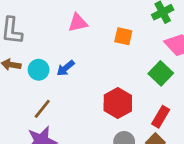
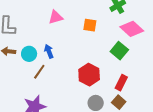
blue arrow: (66, 68) -> (49, 51), turned 112
brown line: (42, 109) -> (39, 72), moved

